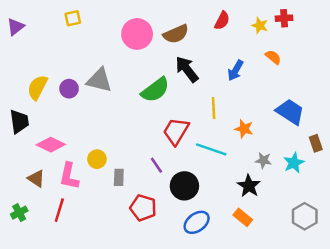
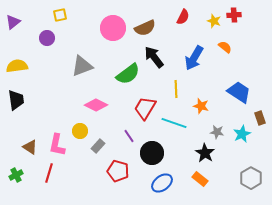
blue arrow: (235, 70) -> (194, 58), size x1.4
gray triangle: (99, 80) -> (82, 66), turned -35
yellow semicircle: (37, 87) -> (17, 66), moved, turned 55
purple circle: (69, 89) -> (47, 38), moved
pink diamond: (51, 145) -> (96, 105), moved
gray rectangle: (119, 177) -> (98, 146), turned 40

